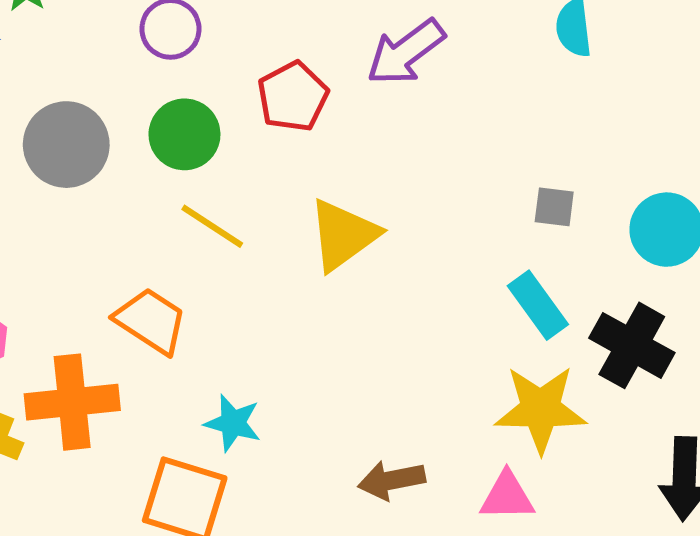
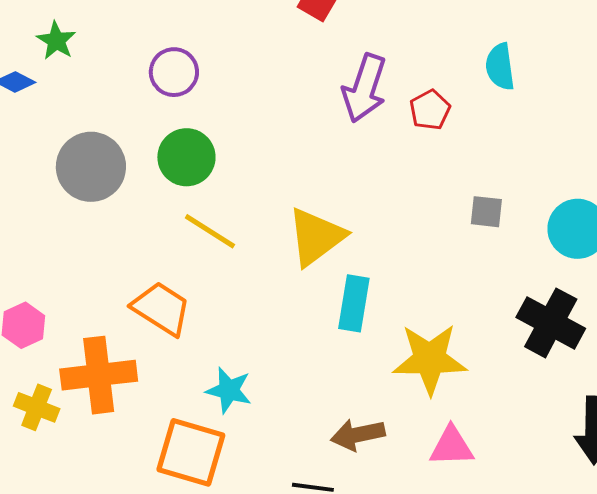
purple arrow: (406, 52) -> (364, 88), turned -34
red pentagon: (293, 97) -> (430, 110), moved, size x0.7
cyan rectangle: (538, 305) -> (354, 303), moved, turned 46
yellow star: (541, 409) -> (430, 359), moved

